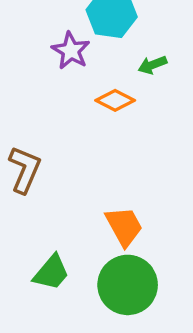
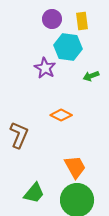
orange diamond: (115, 100) -> (61, 115), moved

